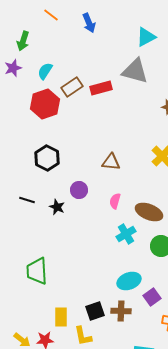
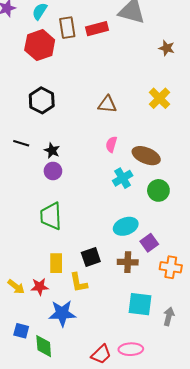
brown rectangle: (72, 87) -> (67, 28), turned -65
purple circle: (79, 190) -> (53, 171), moved
green trapezoid: (37, 271) -> (51, 216), moved
brown cross: (121, 311) -> (128, 262), moved

